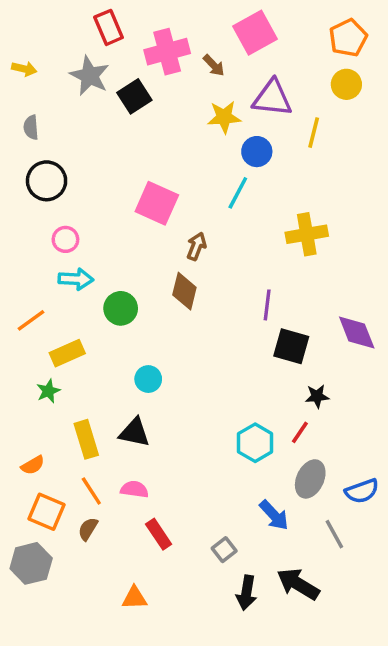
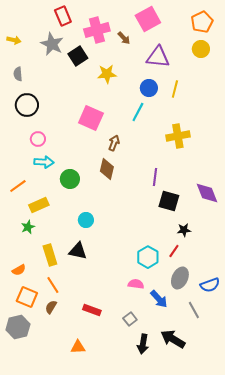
yellow star: (224, 117) -> (107, 74), moved
yellow line: (314, 133) -> (175, 89), moved
pink semicircle: (134, 489) -> (136, 284), moved
red rectangle: (159, 534) -> (92, 310), turned -36

